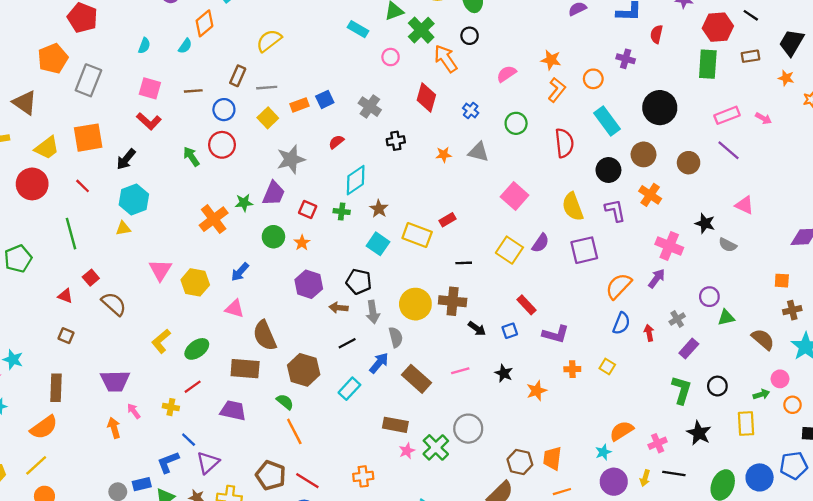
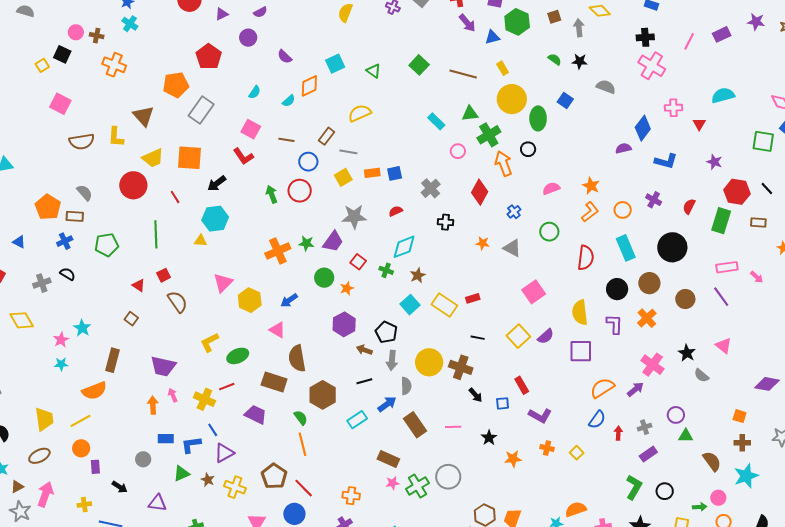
red semicircle: (656, 34) -> (689, 206), moved
yellow cross: (171, 407) -> (204, 399), size x1.5
blue rectangle: (142, 484) -> (166, 439), moved

